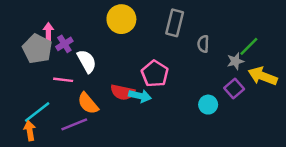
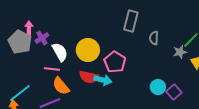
yellow circle: (121, 19) -> (88, 50), moved
pink line: (63, 80) -> (52, 69), moved
purple square: (234, 88) -> (174, 92), moved

